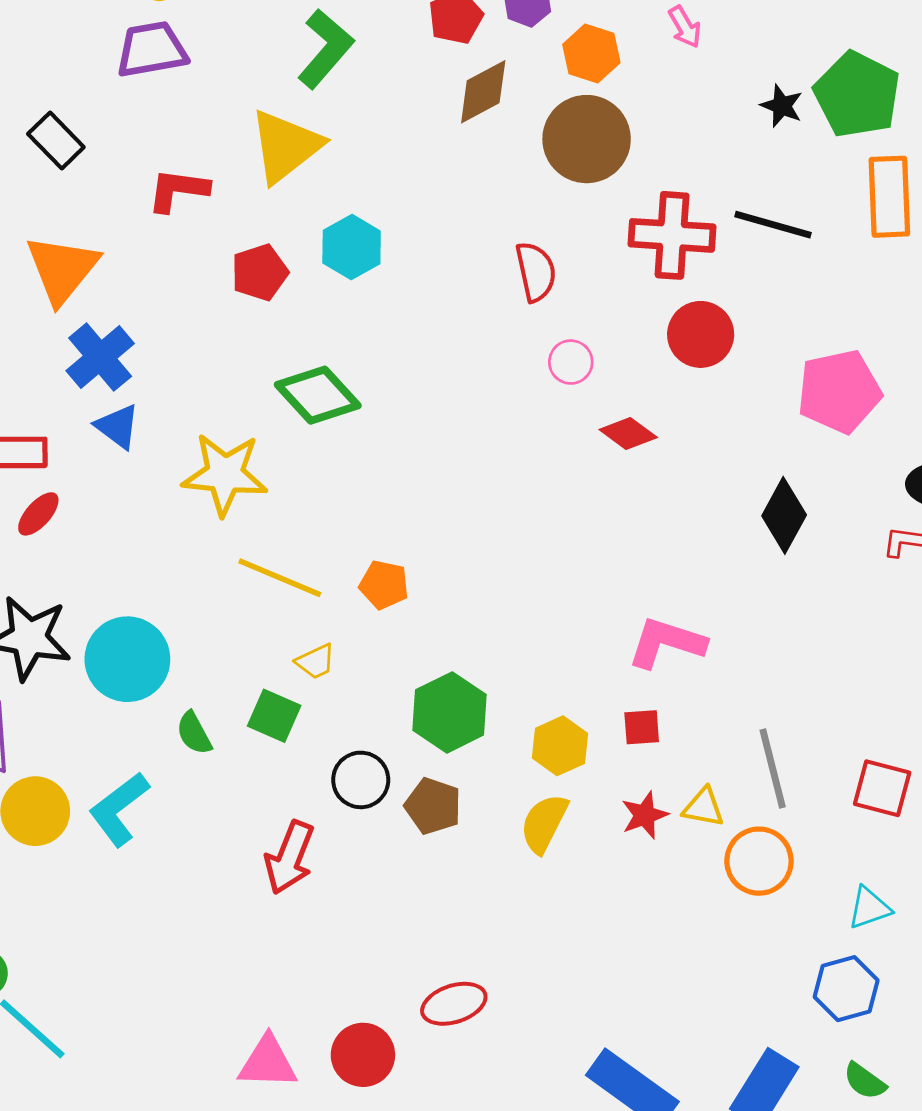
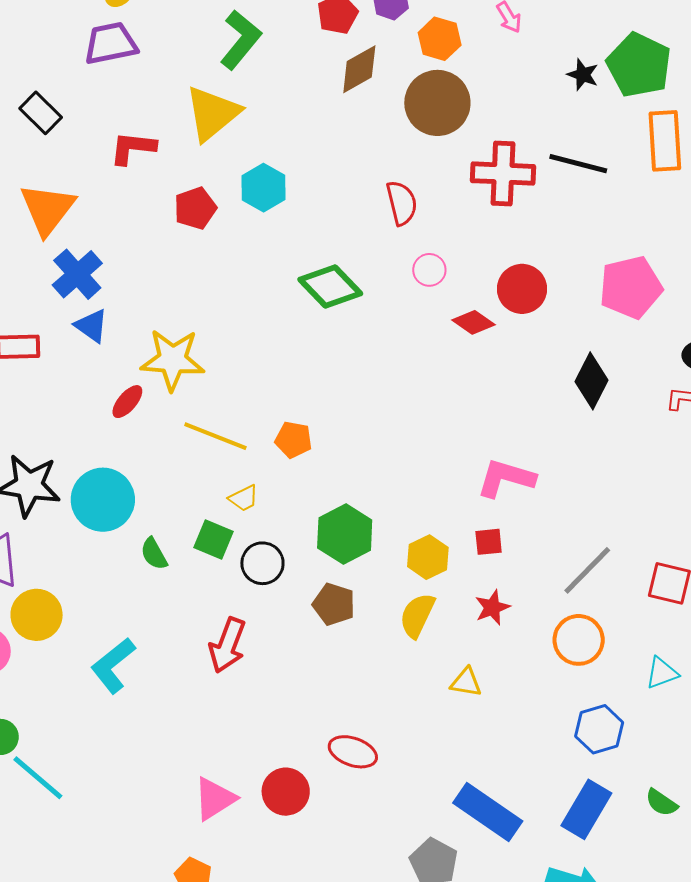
red circle: (701, 334) -> (522, 289), moved
green diamond: (318, 395) -> (330, 286), moved
red ellipse: (38, 514) -> (127, 402), moved
gray line: (773, 768) -> (587, 570), turned 60
black circle: (361, 780) -> (262, 563), moved
yellow triangle: (703, 807) -> (466, 682), moved
cyan L-shape: (119, 809) -> (113, 665), moved
blue hexagon: (846, 989) -> (599, 729), moved
red ellipse: (454, 1004) -> (353, 752), turned 39
pink triangle: (268, 1062) -> (215, 799), turned -33

